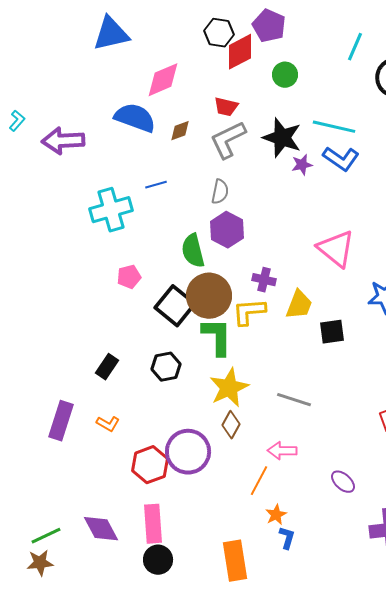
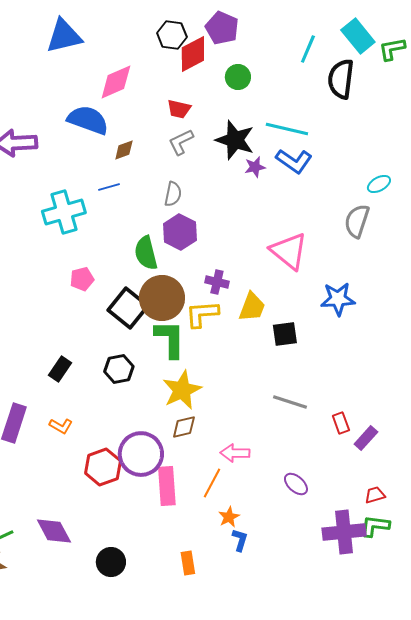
brown diamond: (180, 131) -> (124, 150), moved
gray L-shape: (228, 140) -> (181, 142), size x0.7
gray line: (294, 400) -> (290, 402), moved
brown diamond: (231, 425) -> (184, 427), turned 48
pink rectangle: (153, 524) -> (167, 486), moved
orange rectangle: (235, 561) -> (188, 563), size x0.6

